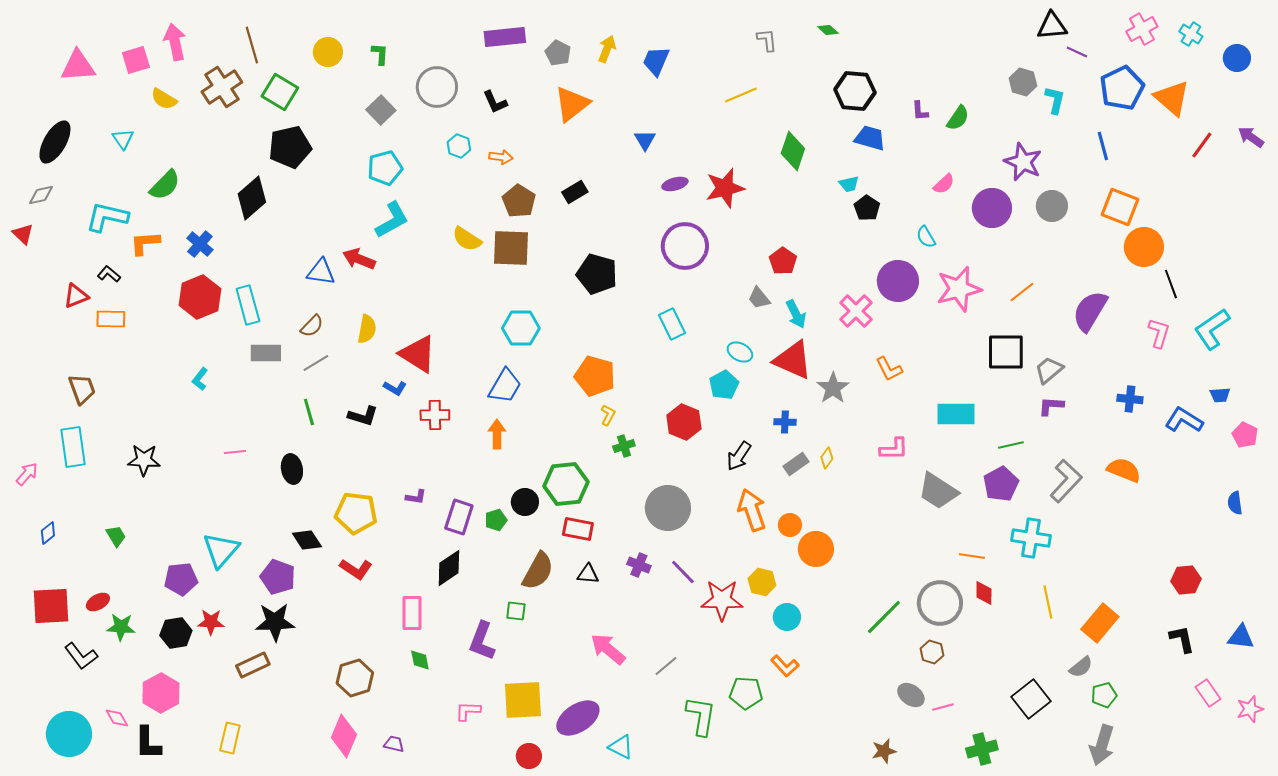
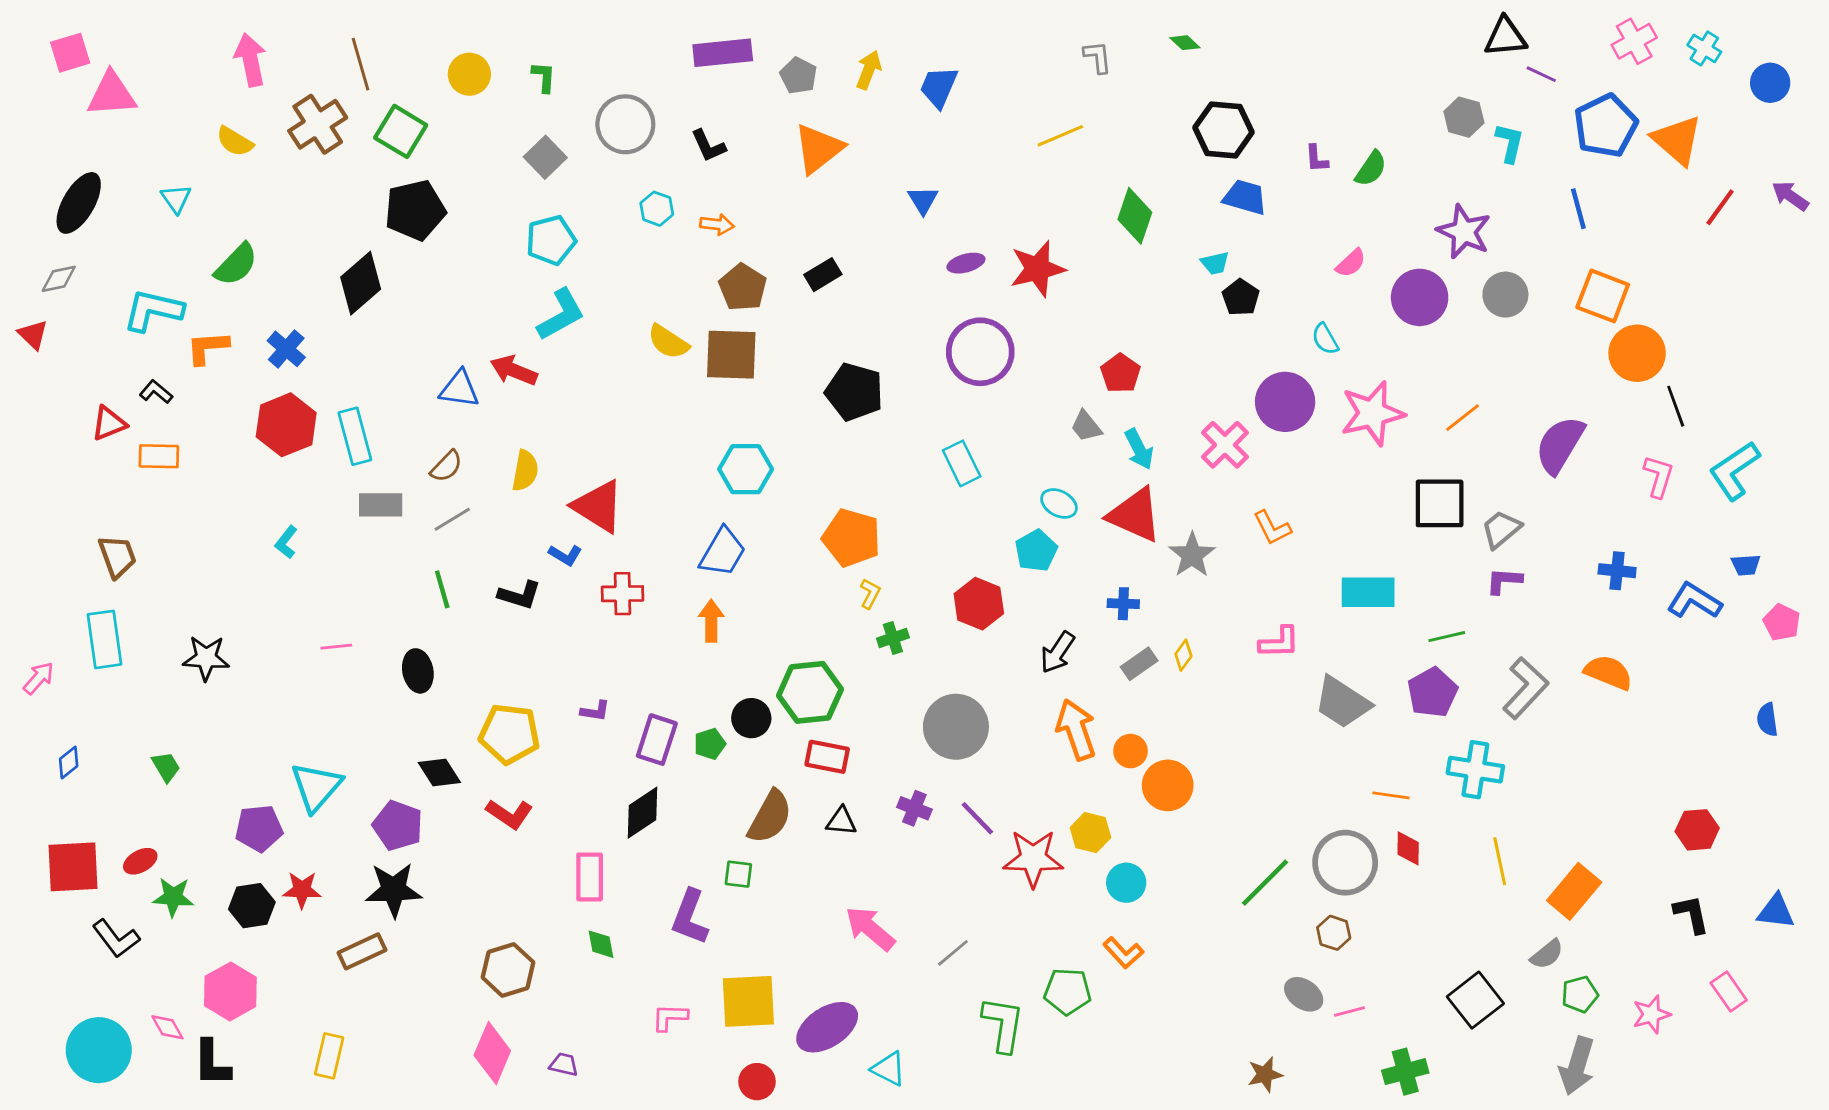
pink square: (136, 60) -> (70, 53), moved
pink star: (1250, 709) -> (1651, 1014), moved

